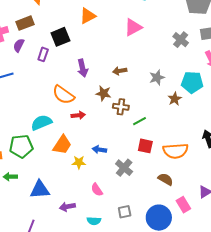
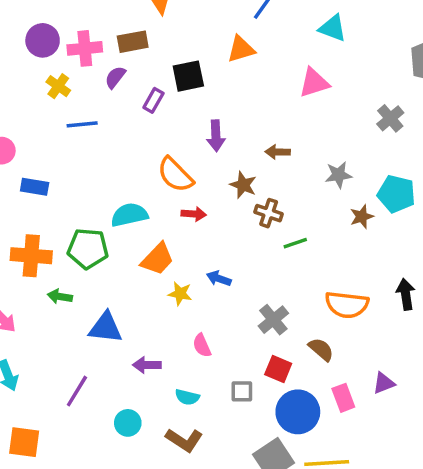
red square: (145, 146) -> (278, 369), moved
gray cross: (124, 168) -> (273, 320), moved

